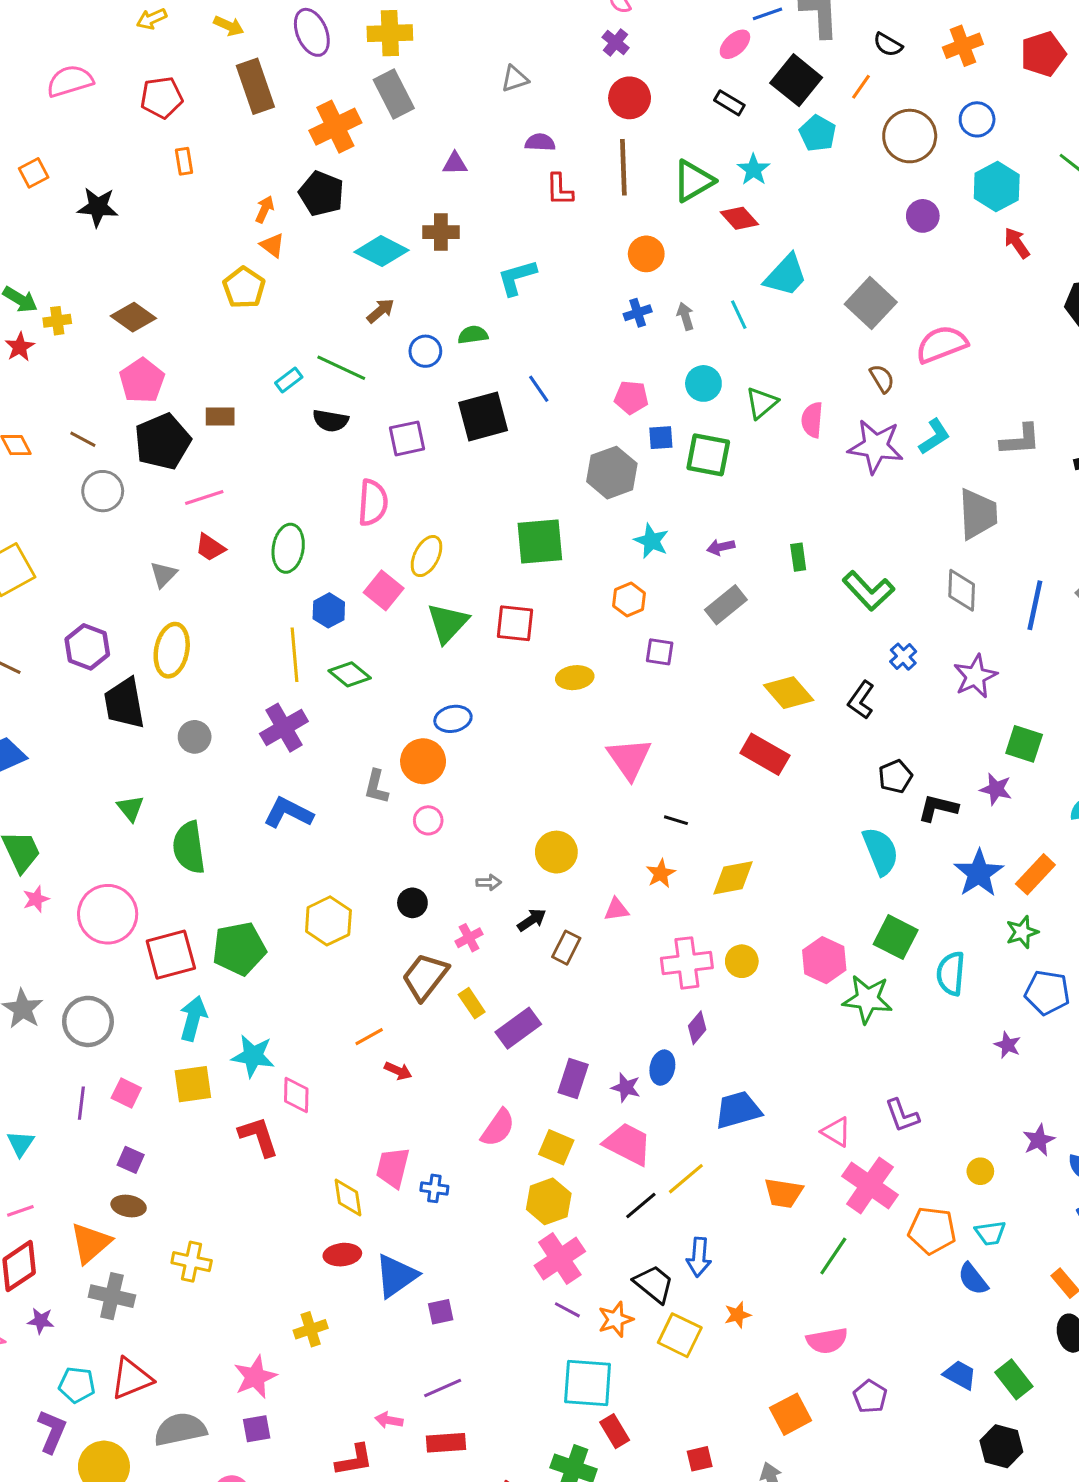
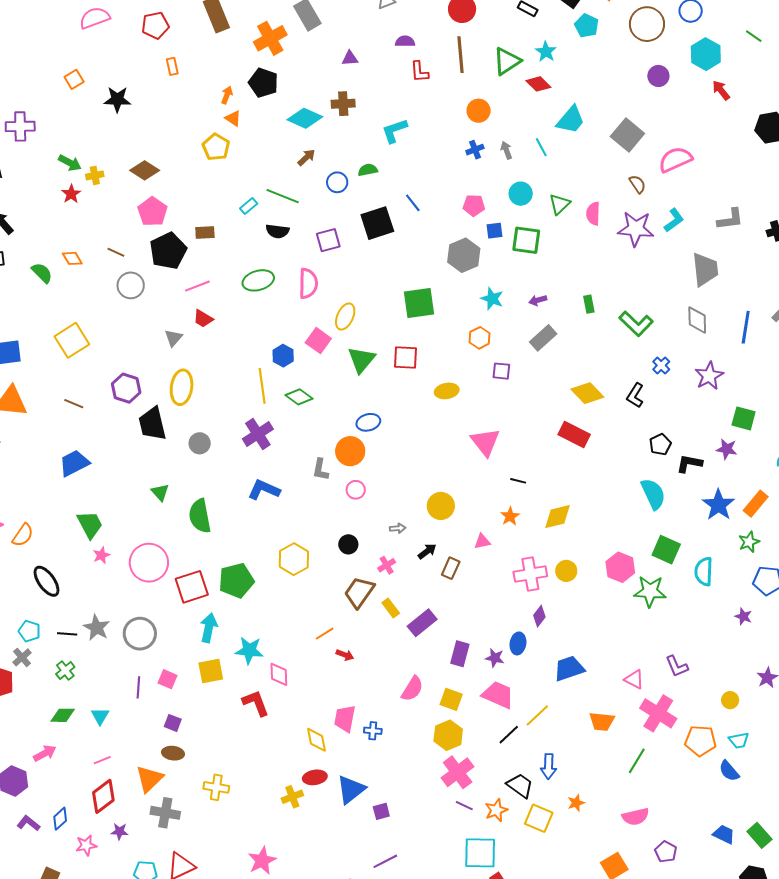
green ellipse: (288, 548) -> (258, 280), moved, turned 68
yellow cross: (311, 1329) -> (292, 797), moved

